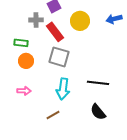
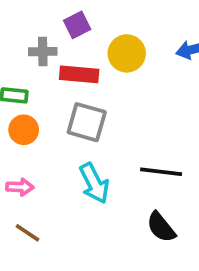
red rectangle: (55, 32) -> (79, 74), turned -48
cyan arrow: (63, 89) -> (94, 183), turned -35
brown line: (53, 115) -> (27, 233), moved, turned 64

